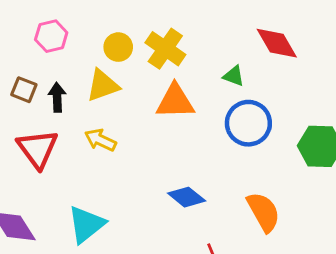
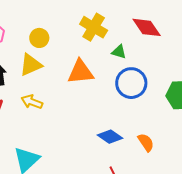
yellow cross: (165, 49) -> (94, 27), moved
blue diamond: (187, 197) -> (110, 137), moved
orange semicircle: (264, 212) -> (146, 142), size x0.7

